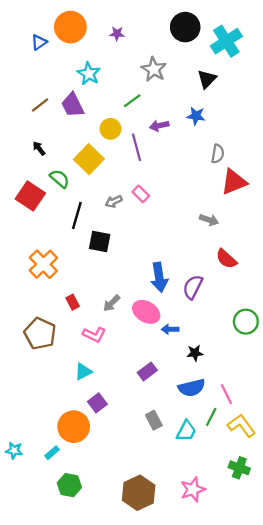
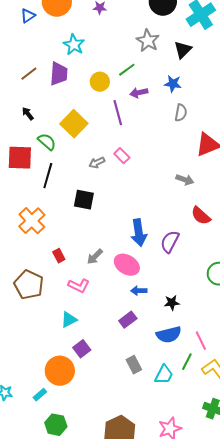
gray star: (154, 69) -> (148, 41), moved
green line: (132, 101) -> (127, 70), moved
purple trapezoid: (73, 105) -> (59, 74), turned -150
yellow circle: (110, 129) -> (100, 82), moved
gray semicircle: (218, 154) -> (181, 113), moved
red square: (30, 196) -> (20, 158), turned -32
black line: (77, 216) -> (48, 176), moved
blue arrow: (170, 329) -> (139, 291), moved

